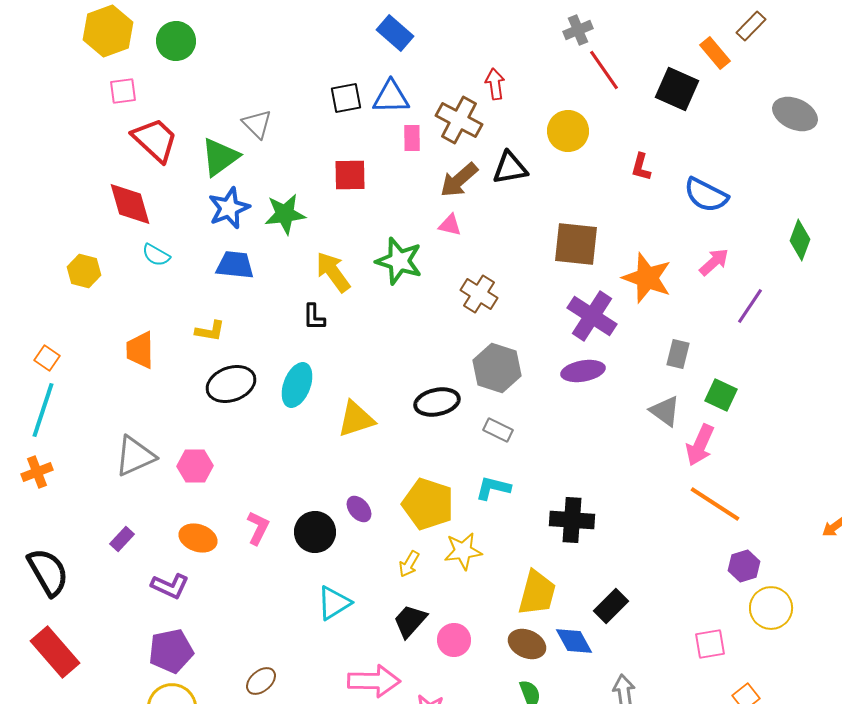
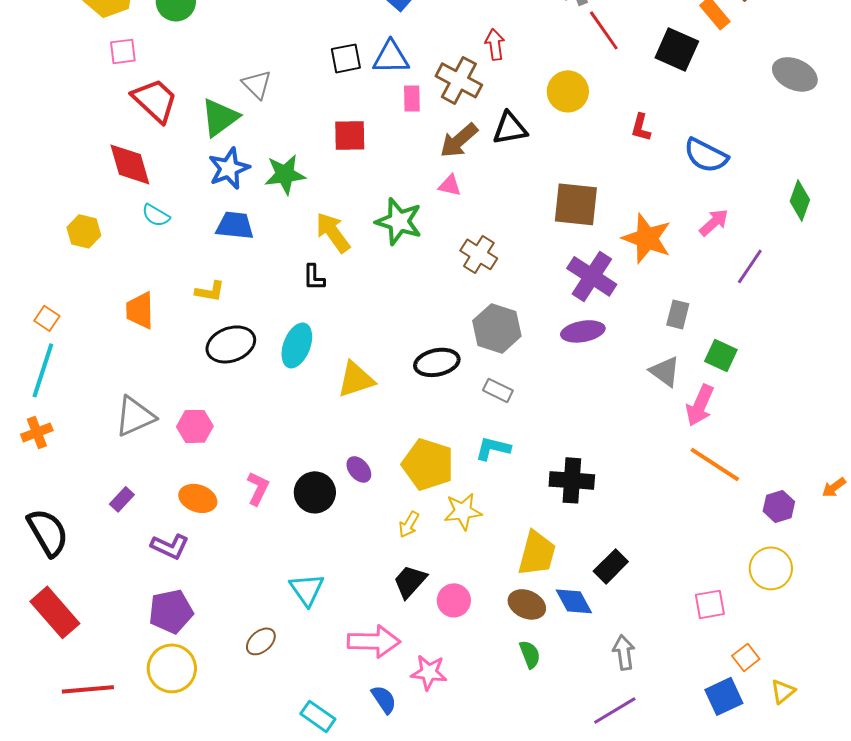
purple hexagon: (744, 566) -> (779, 506), moved
cyan triangle: (334, 603) -> (307, 589), moved, turned -33

